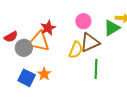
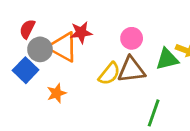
red semicircle: (11, 37) -> (27, 29), turned 128
green line: (96, 69) -> (154, 113), moved
blue square: (27, 78) -> (26, 70), moved

